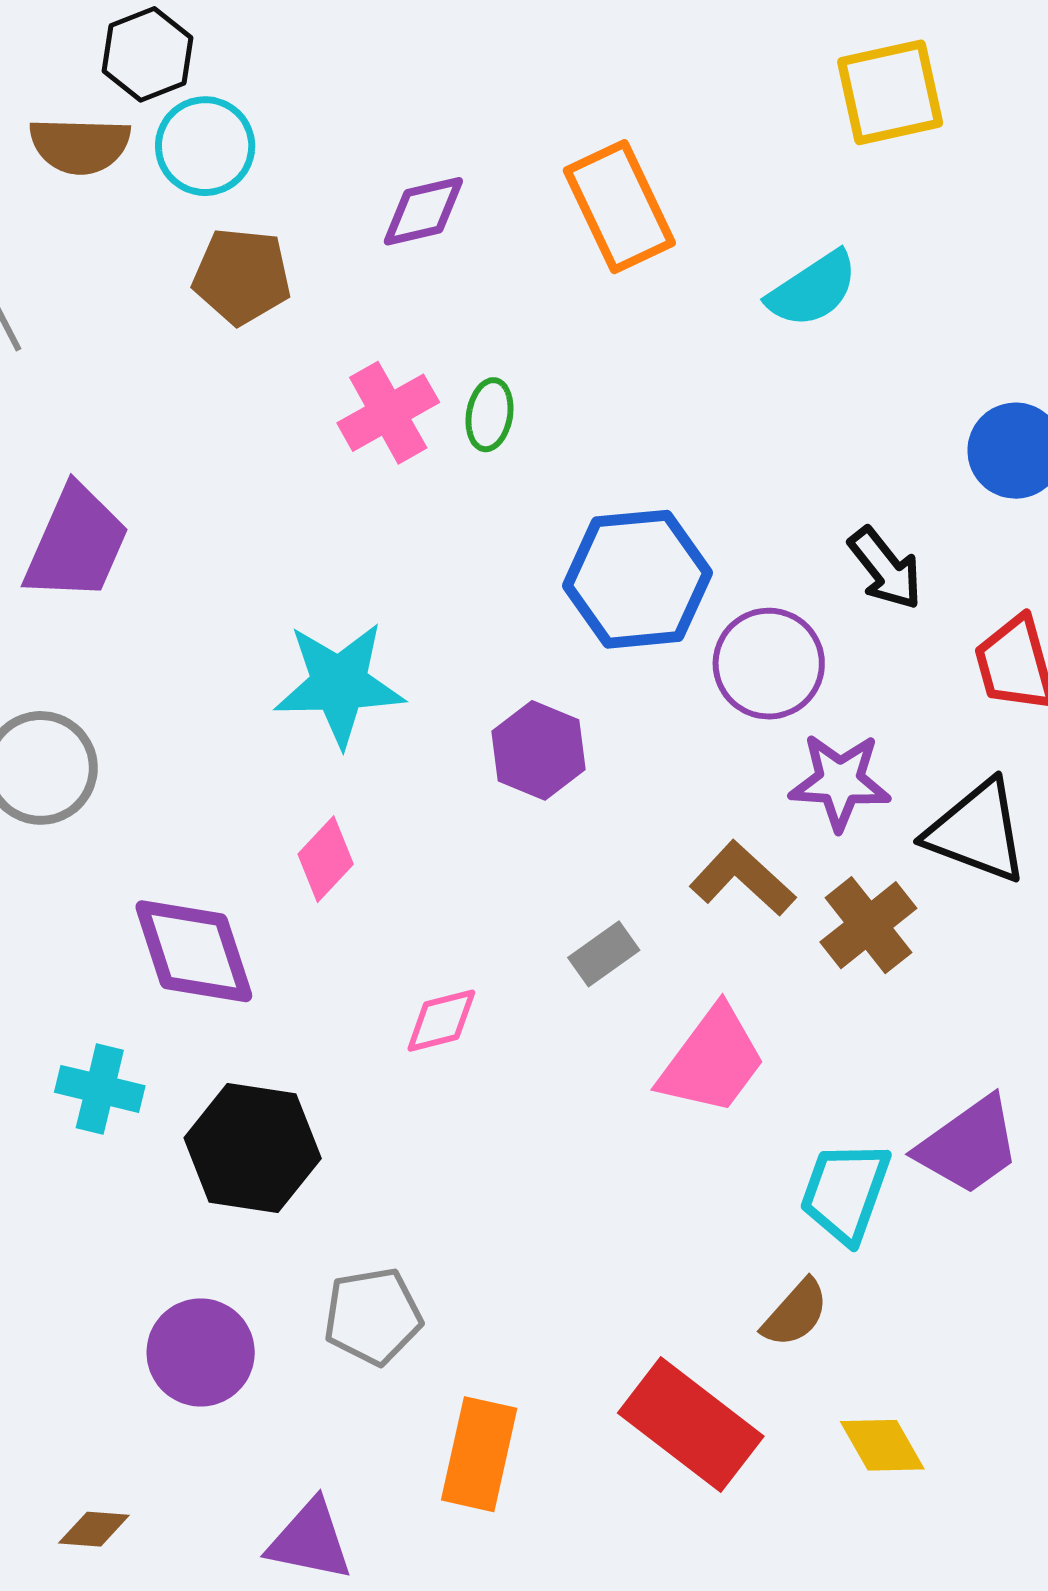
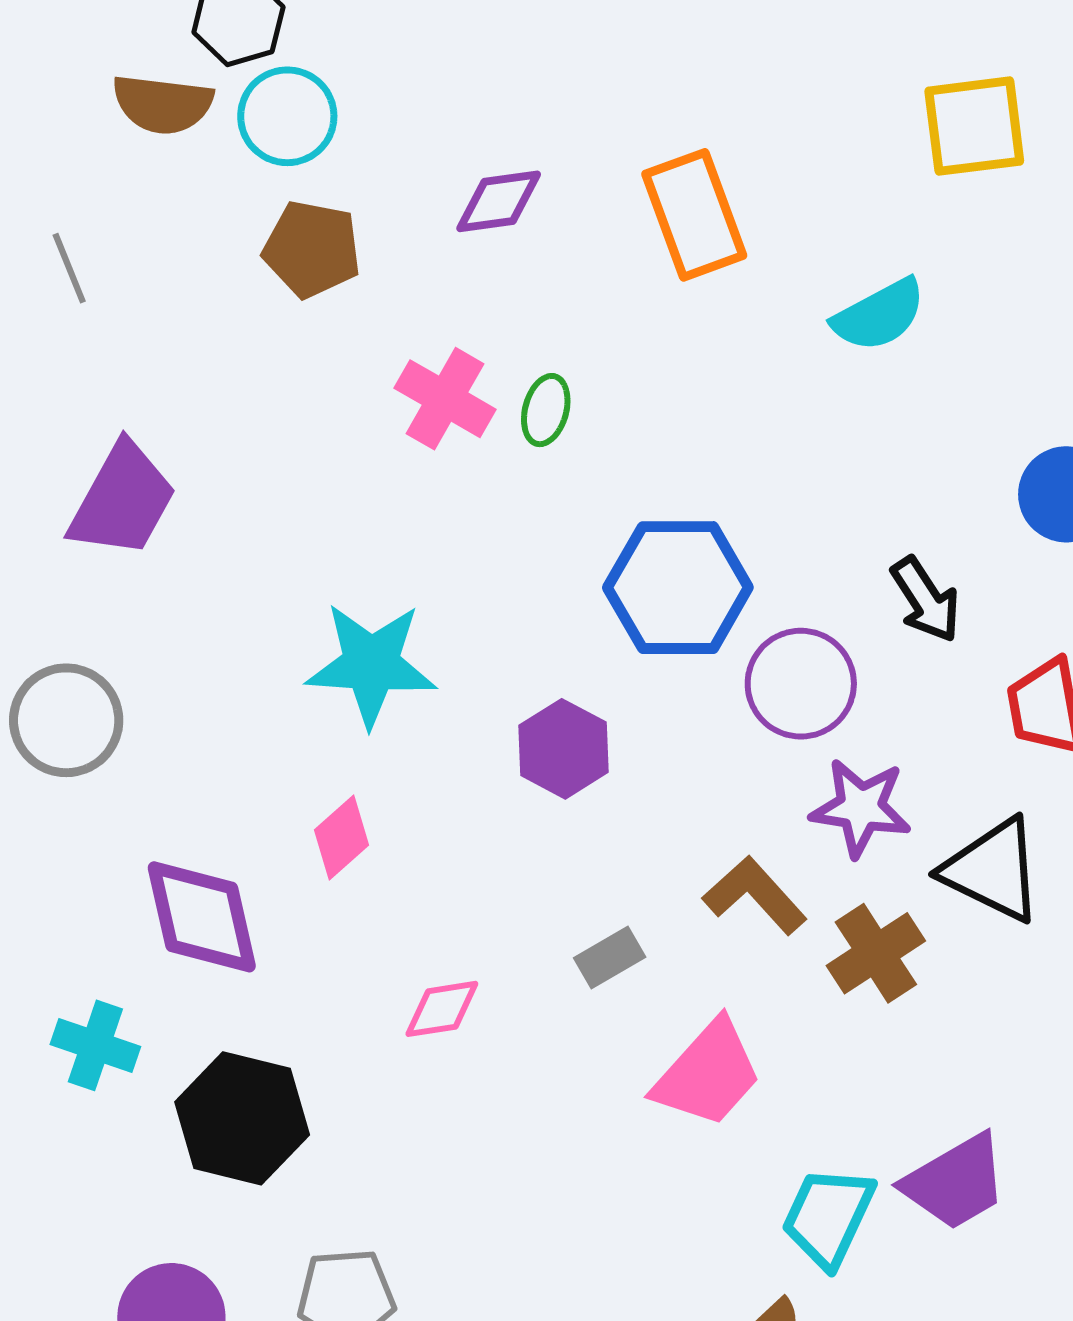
pink cross: (388, 413) -> (445, 399), turned -36

